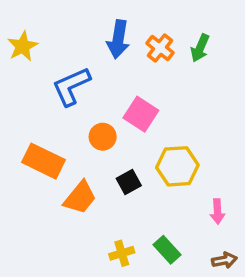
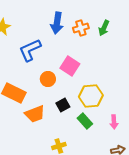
orange cross: (160, 48) -> (81, 28), turned 35
orange trapezoid: (80, 198) -> (35, 114), turned 30
green rectangle: (167, 250) -> (85, 121), moved

